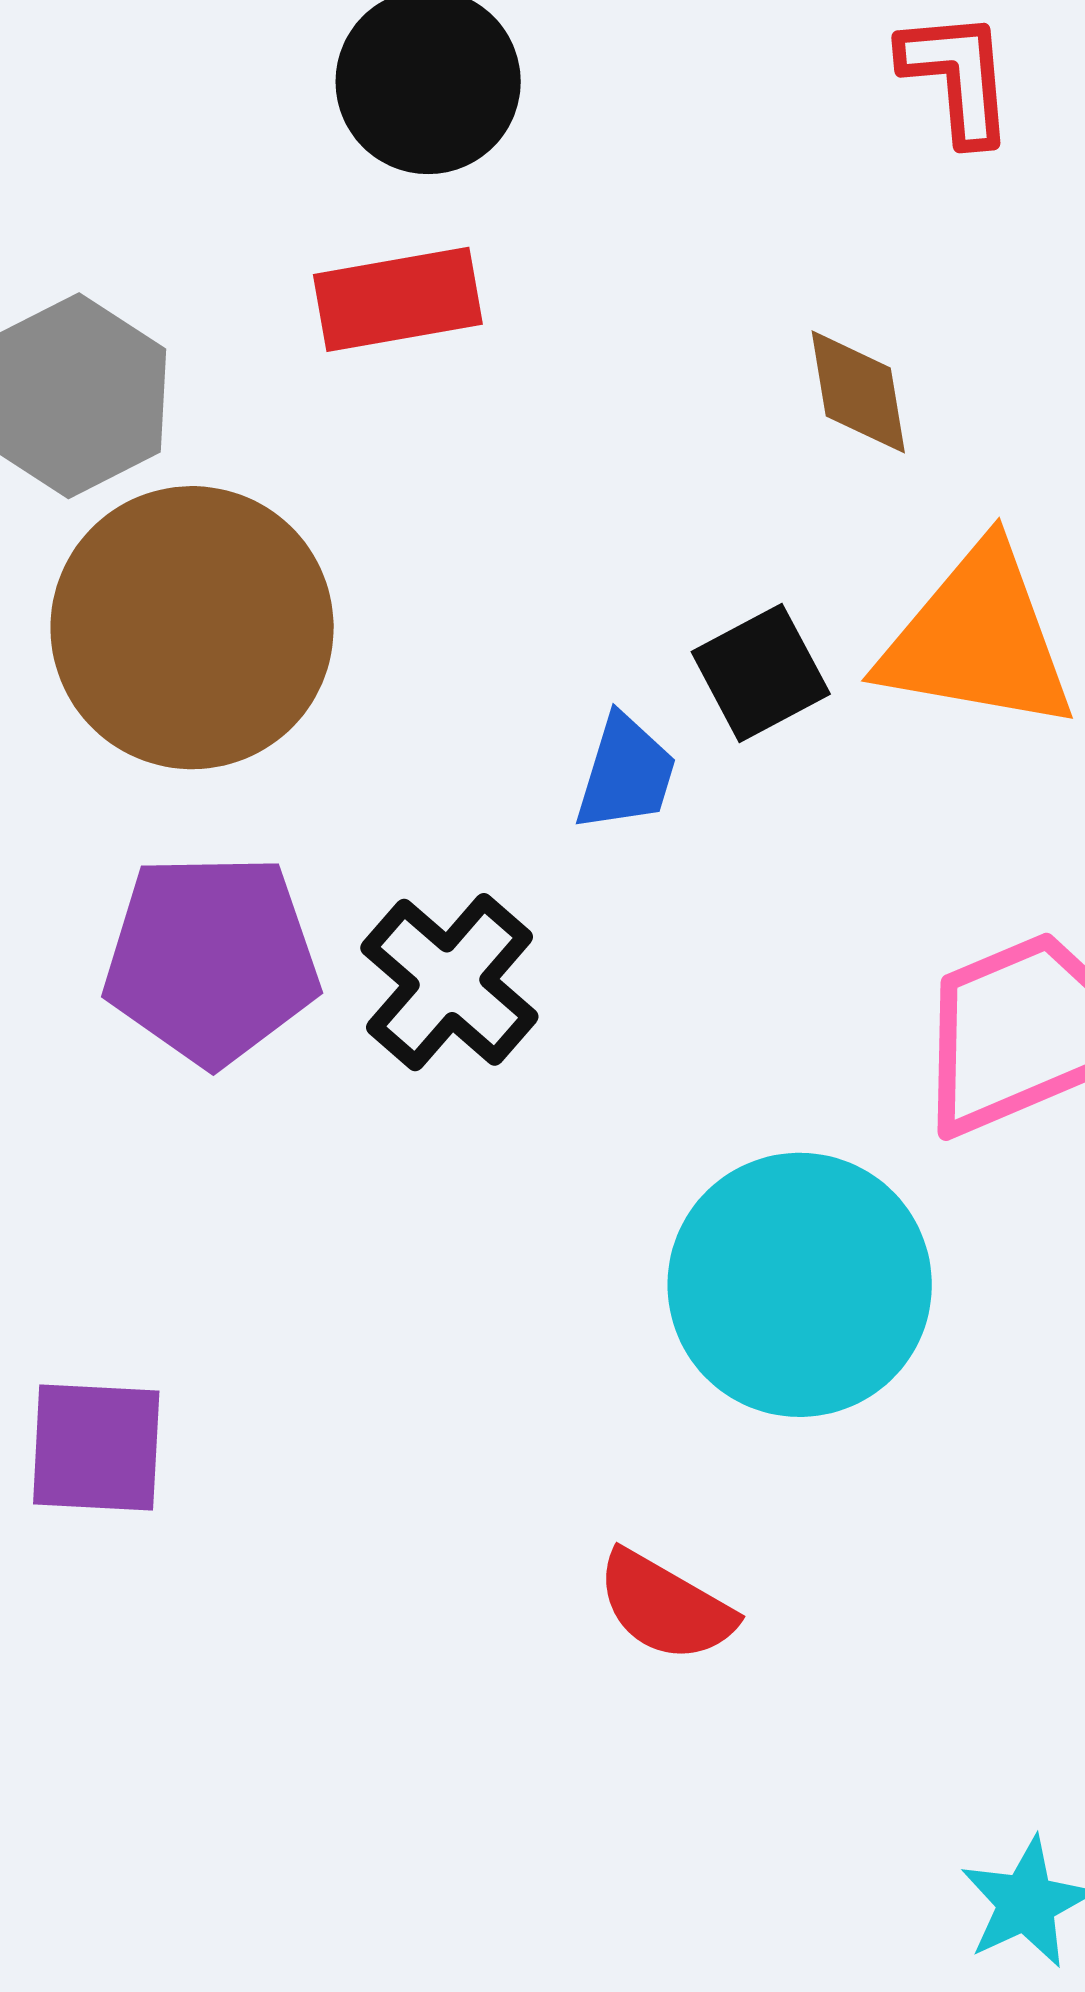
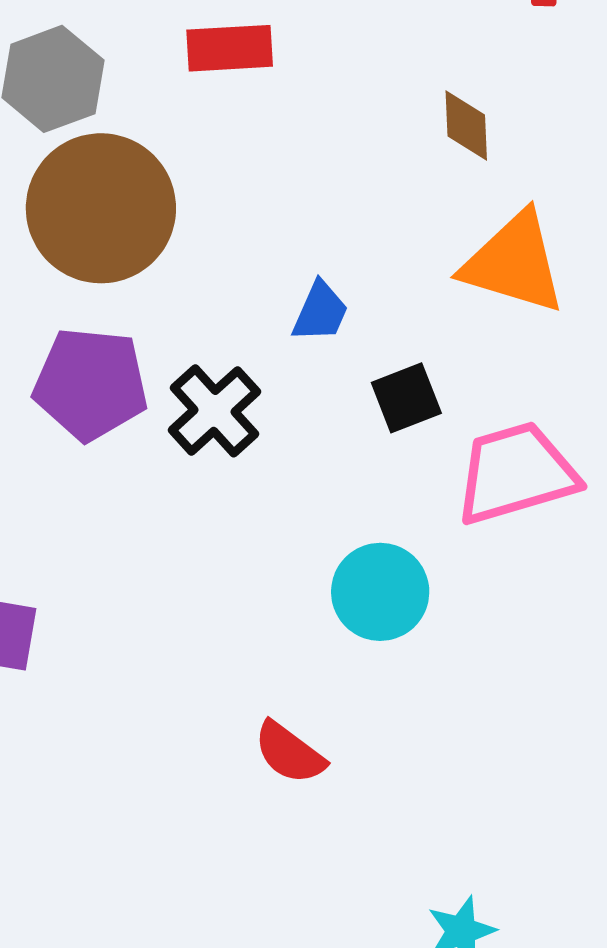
black square: (761, 673) -> (406, 398), moved
cyan circle: (800, 1285) -> (380, 592), size x0.7

